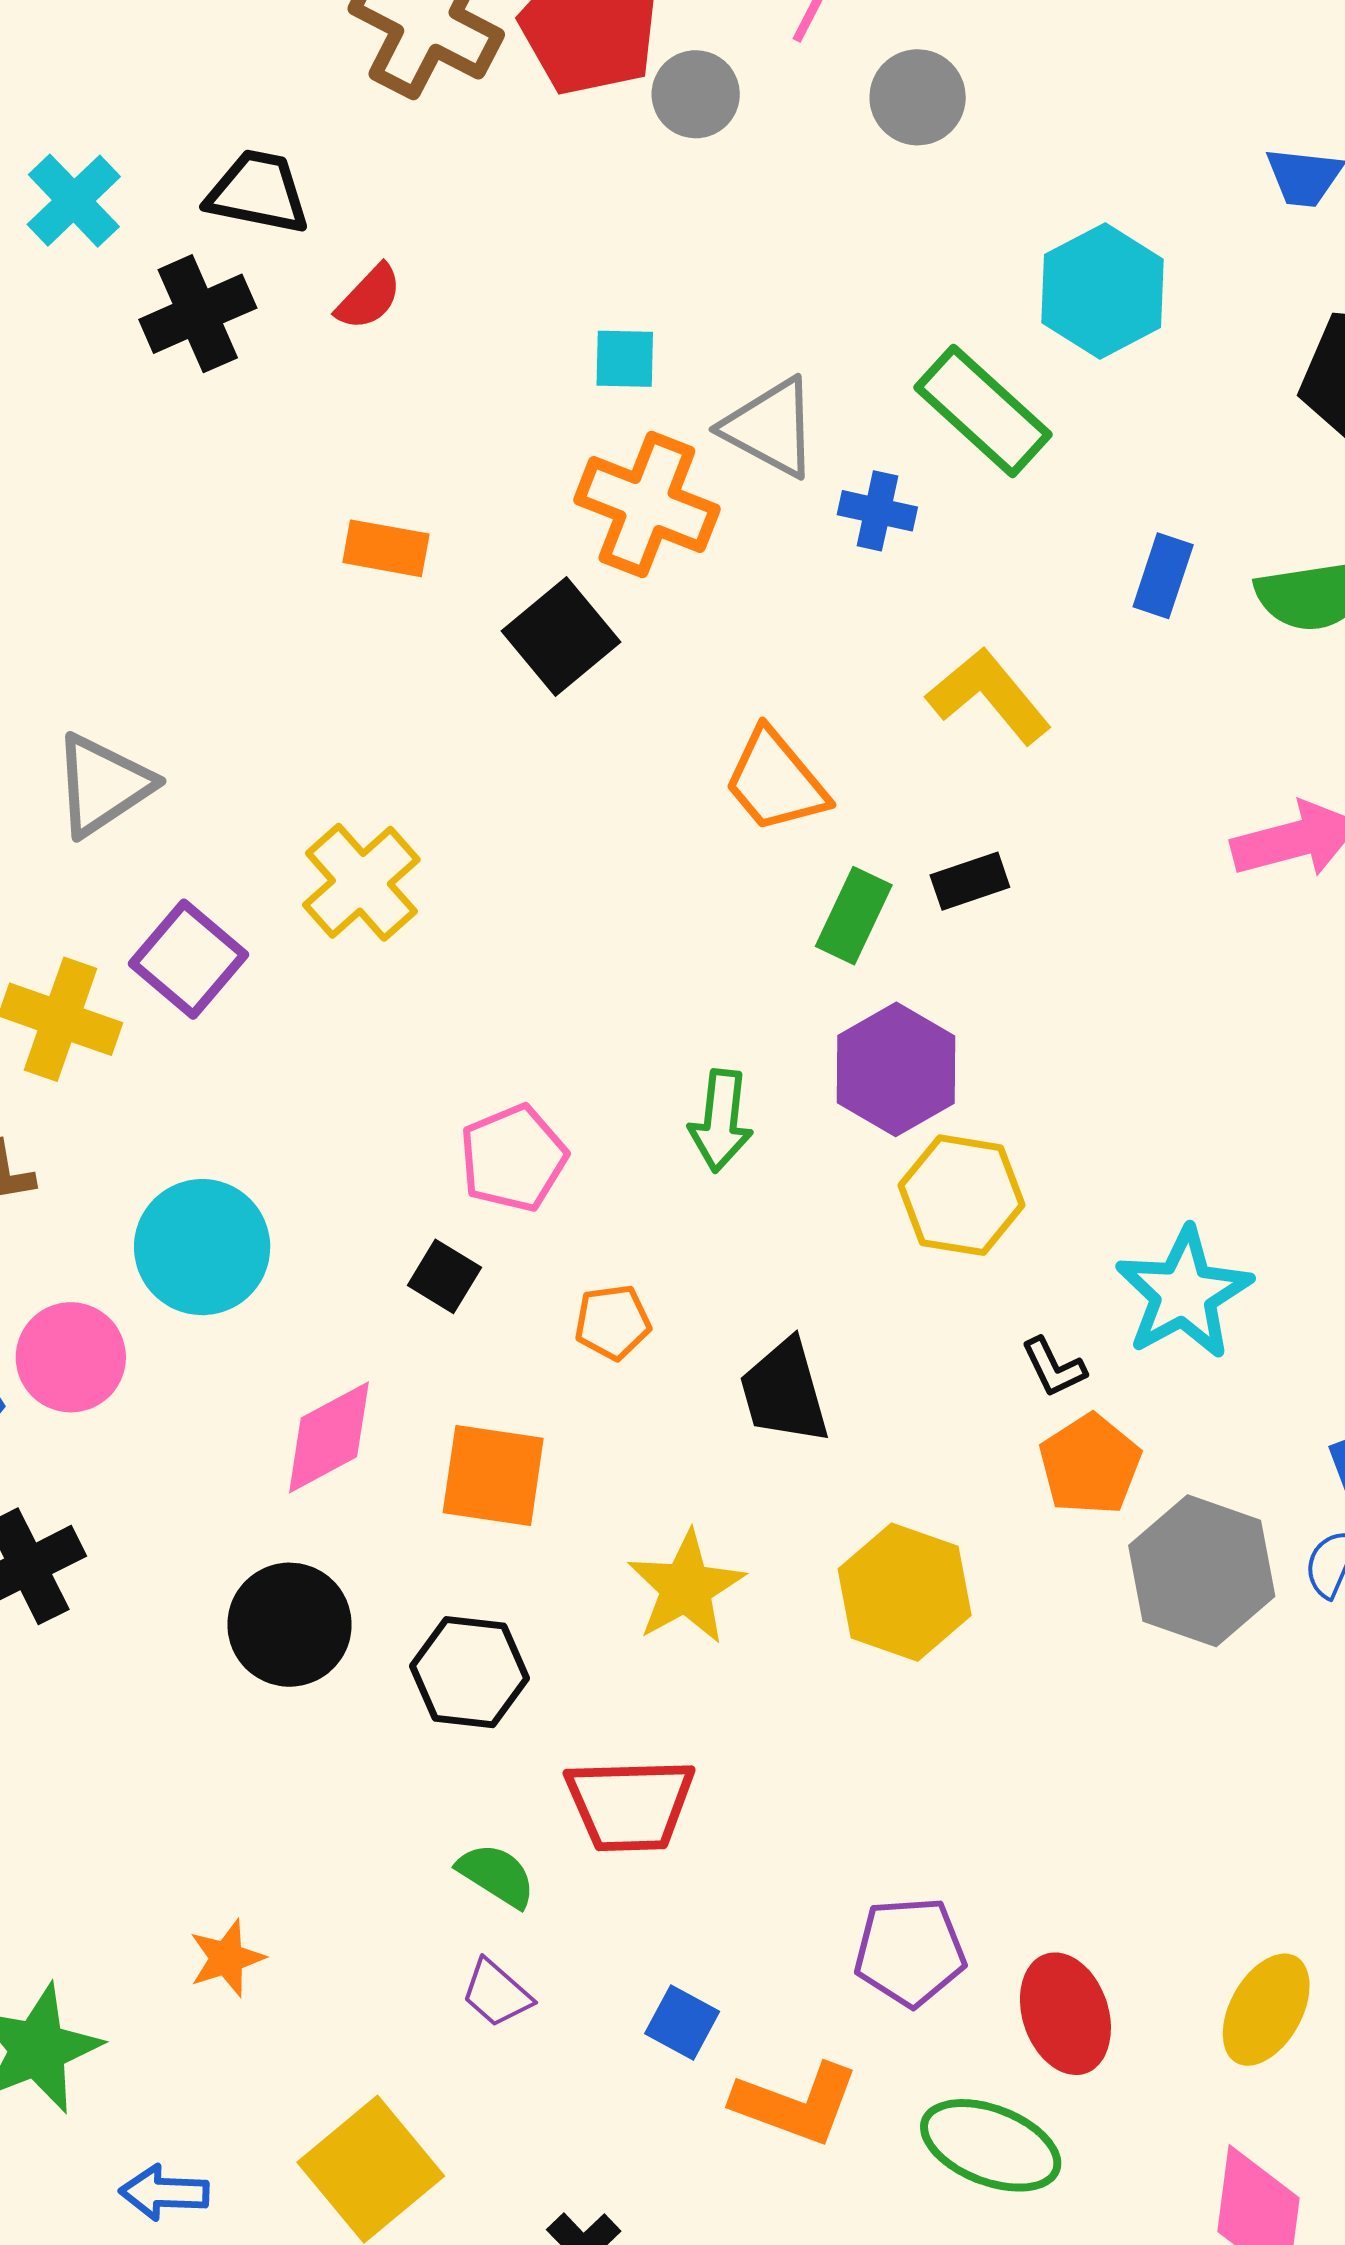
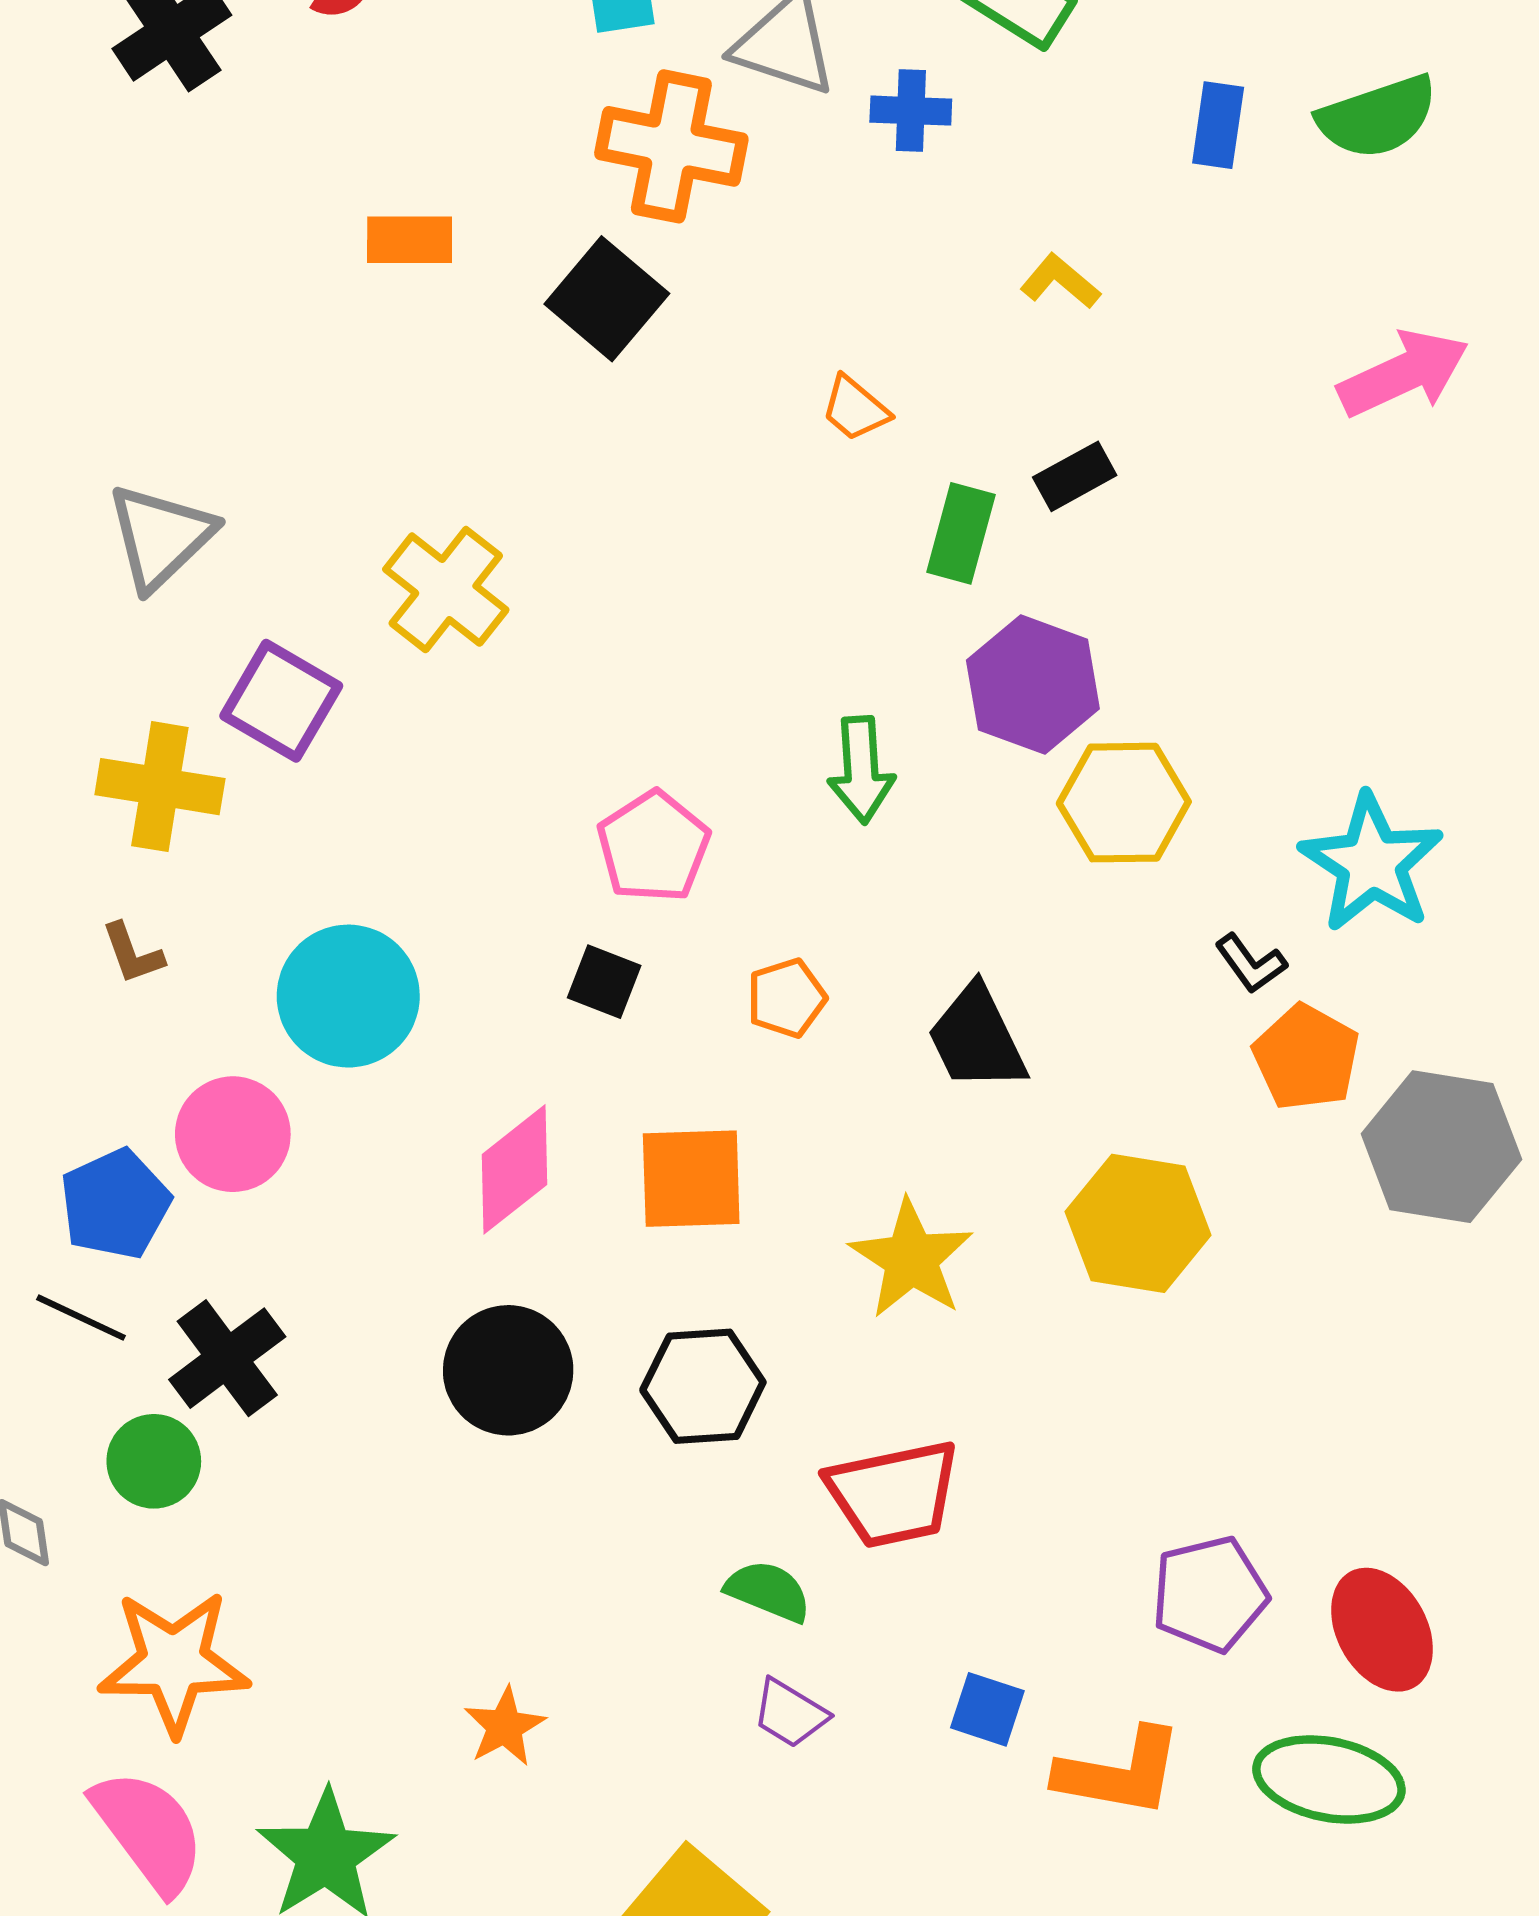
yellow L-shape: (989, 696) -> (1060, 281), size x0.6
orange trapezoid: (775, 781) -> (855, 409), size x0.6

